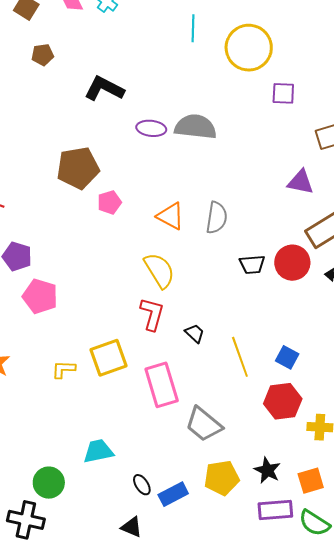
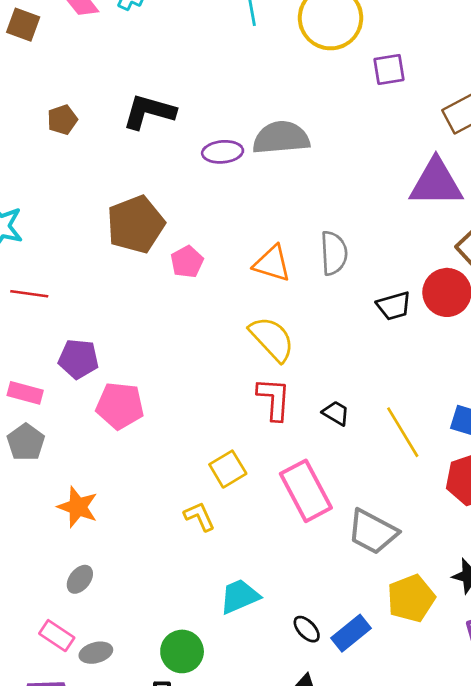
brown pentagon: (43, 55) -> (62, 120), moved
purple triangle: (301, 182) -> (436, 183), size x1.5
yellow square: (109, 358) -> (228, 469), size x0.7
yellow L-shape: (63, 369) -> (199, 516), moved, turned 75

